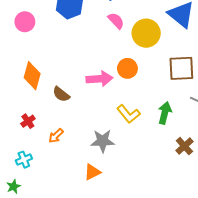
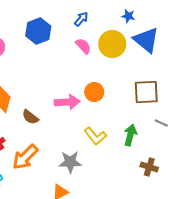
yellow circle: (146, 33) -> (112, 44), moved
orange arrow: (56, 136) -> (25, 157), size x1.8
brown cross: (184, 146) -> (149, 167), turned -30

